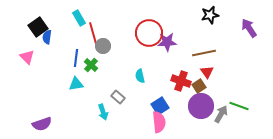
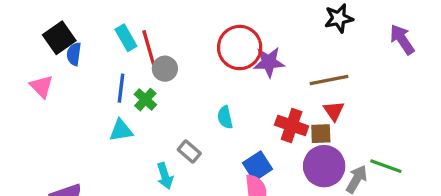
cyan rectangle: (79, 18) -> (126, 38), moved
brown square: (199, 86) -> (321, 134), turned 32

